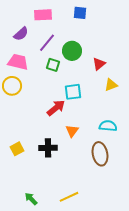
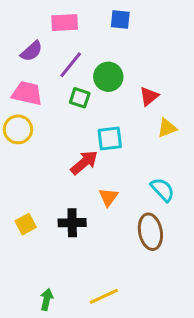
cyan semicircle: (108, 126) -> (162, 190), turned 42
green arrow: (31, 199) -> (47, 299), turned 56

